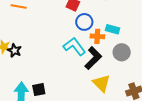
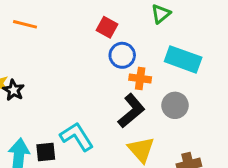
cyan rectangle: (113, 29) -> (183, 59), moved, size x1.6
cyan L-shape: (74, 46) -> (77, 137), moved

